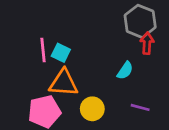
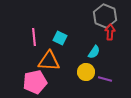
cyan square: (61, 53) -> (60, 38), moved
yellow circle: (92, 109) -> (86, 72), moved

